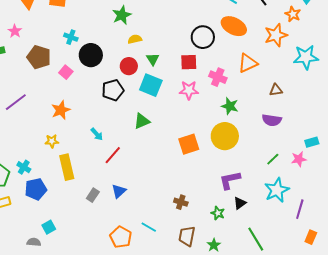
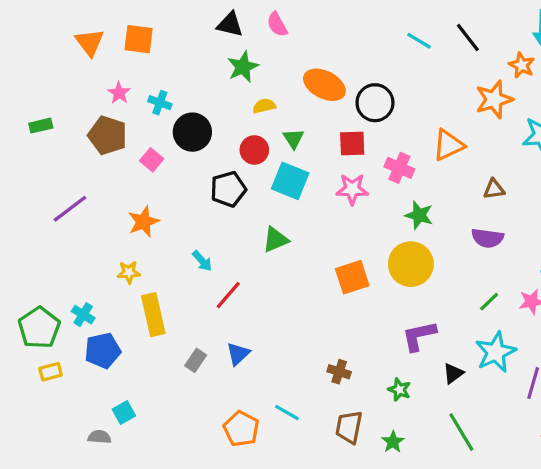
orange ellipse: (234, 26) -> (324, 85), moved
pink star: (15, 31) -> (119, 93), moved
black triangle: (240, 203) -> (453, 373), moved

